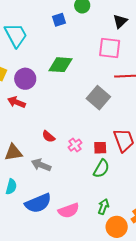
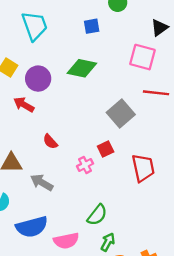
blue square: (59, 20) -> (92, 26), moved
red semicircle: (48, 137) -> (50, 142), moved
red square: (100, 148) -> (106, 149), moved, turned -32
green semicircle: (101, 169) -> (97, 215), moved

